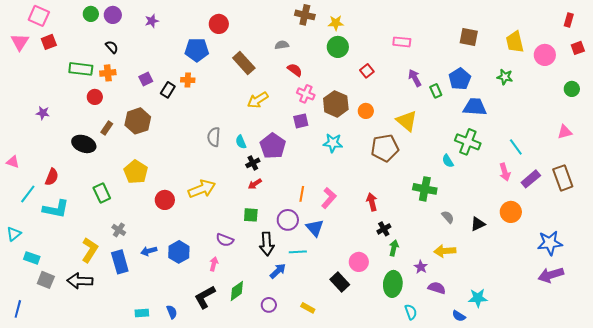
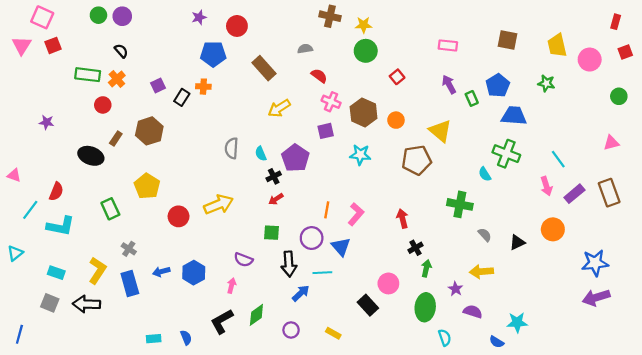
purple star: (152, 21) -> (199, 17), moved
pink rectangle: (402, 42) -> (448, 45), moved
orange cross: (108, 73) -> (117, 79), turned -35
cyan rectangle: (32, 258) -> (56, 273), moved

